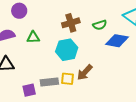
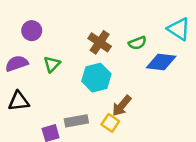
brown cross: (71, 23) -> (100, 42), turned -36
green triangle: (33, 37) -> (52, 64), turned -40
yellow square: (68, 79) -> (110, 123), moved, turned 32

